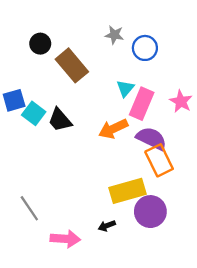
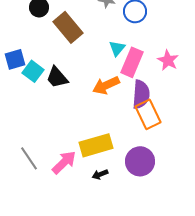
purple semicircle: (151, 138) -> (141, 94), turned 68
yellow rectangle: (127, 191) -> (96, 145), moved
pink arrow: (65, 239) -> (64, 162), moved, turned -48

